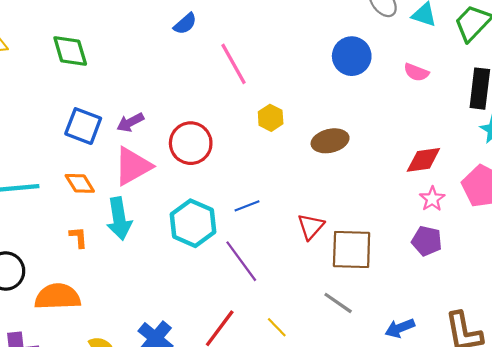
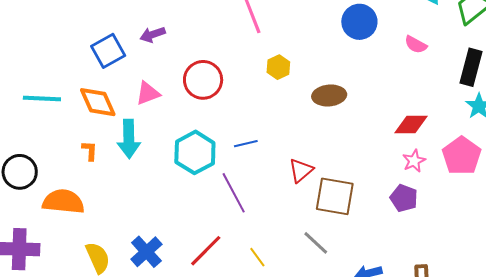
purple arrow: (130, 122) -> (153, 35), moved
blue square: (83, 126) -> (108, 51), turned 32
pink triangle: (133, 166) -> (148, 93), size x0.7
orange diamond: (80, 183) -> (98, 102), size x1.4

